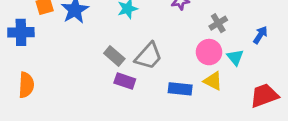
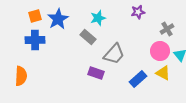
blue cross: (21, 32) -> (35, 40), moved
gray rectangle: (114, 56) -> (88, 37), moved
blue rectangle: (180, 89) -> (138, 79), turned -48

